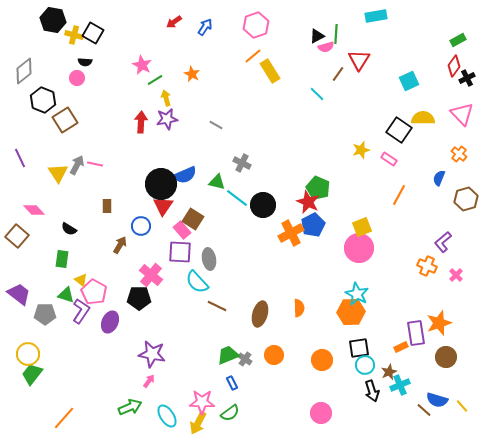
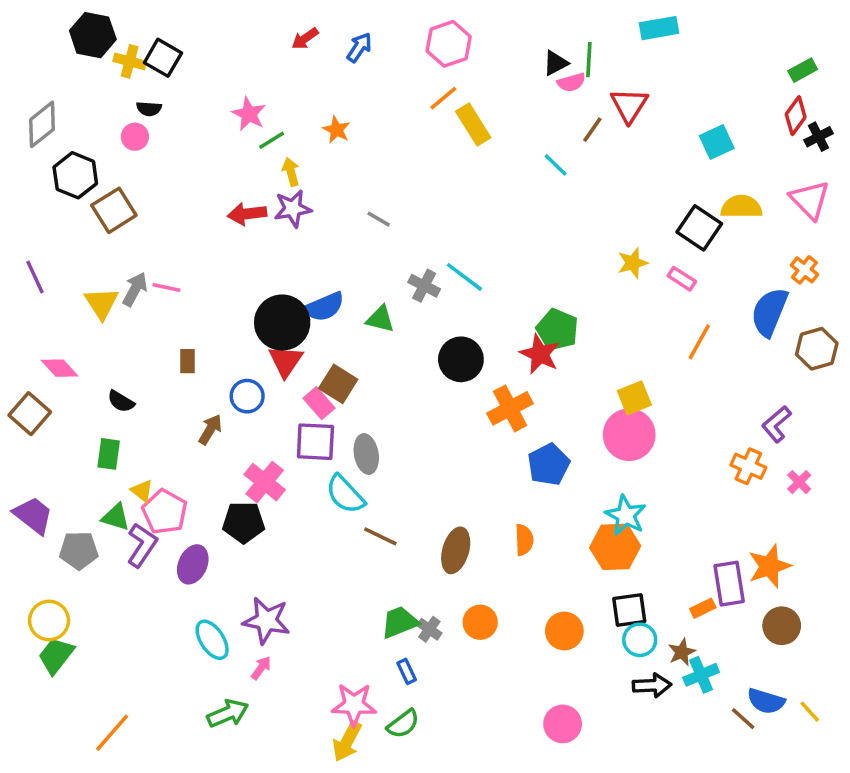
red arrow: (141, 122) -> (247, 214), turned -100
blue semicircle: (439, 178) -> (769, 312), size x1.8
cyan line: (237, 198) -> (464, 277), moved
blue pentagon: (313, 225) -> (549, 464), moved
black arrow: (372, 391) -> (652, 685), turned -75
cyan ellipse: (167, 416) -> (212, 640), moved

